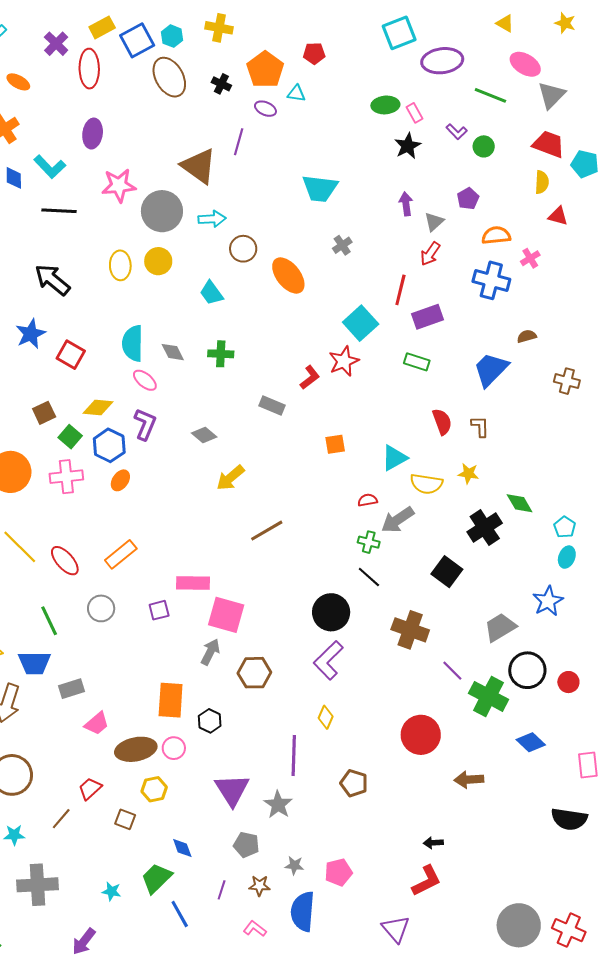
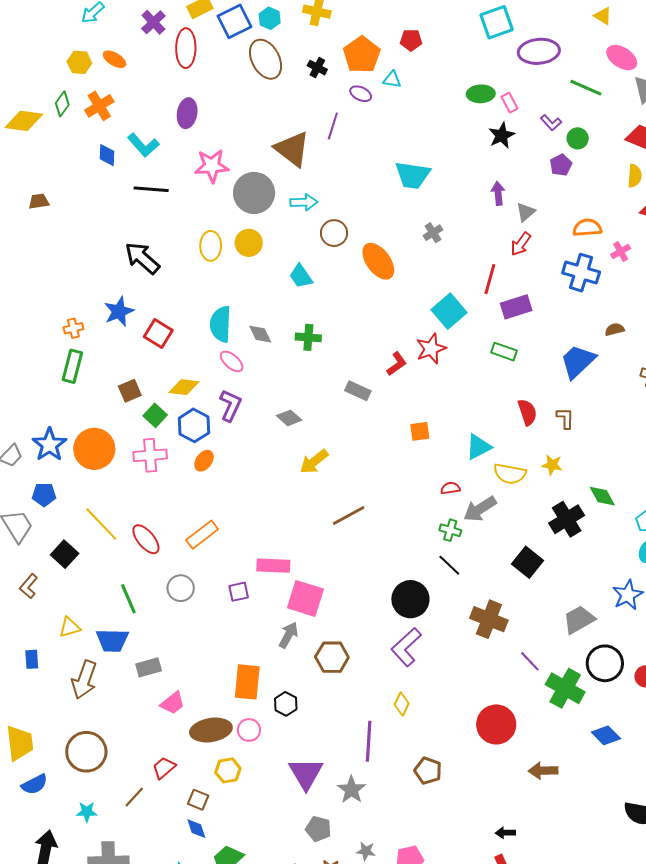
purple pentagon: (468, 199) -> (561, 165), moved
blue diamond: (182, 848) -> (196, 829), moved

